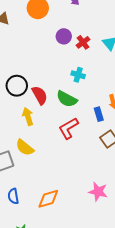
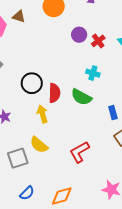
red semicircle: (40, 95) -> (54, 93), turned 30
red L-shape: (68, 128) -> (79, 152), moved
blue semicircle: (13, 196) -> (27, 193), turned -126

